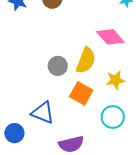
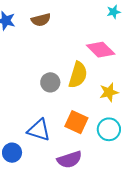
orange square: (81, 93) -> (76, 122), moved

